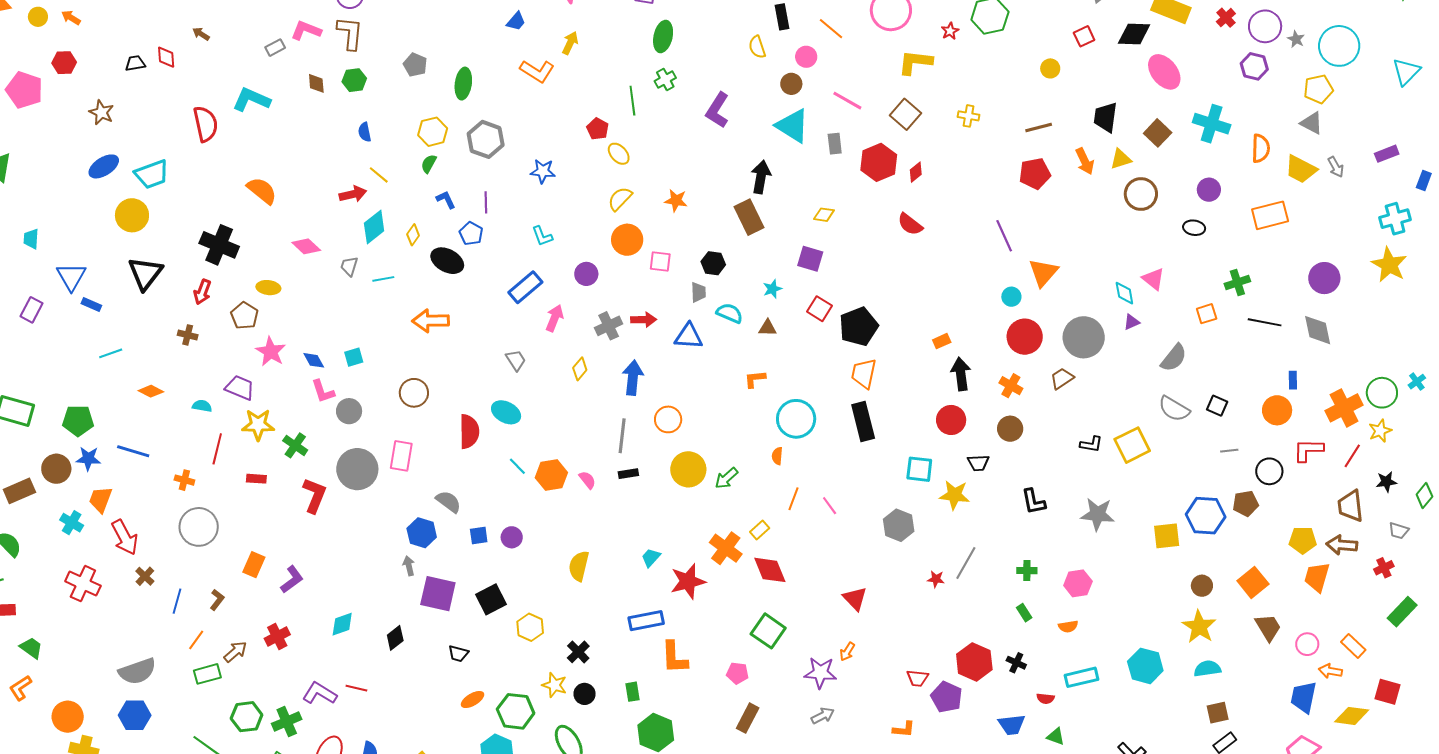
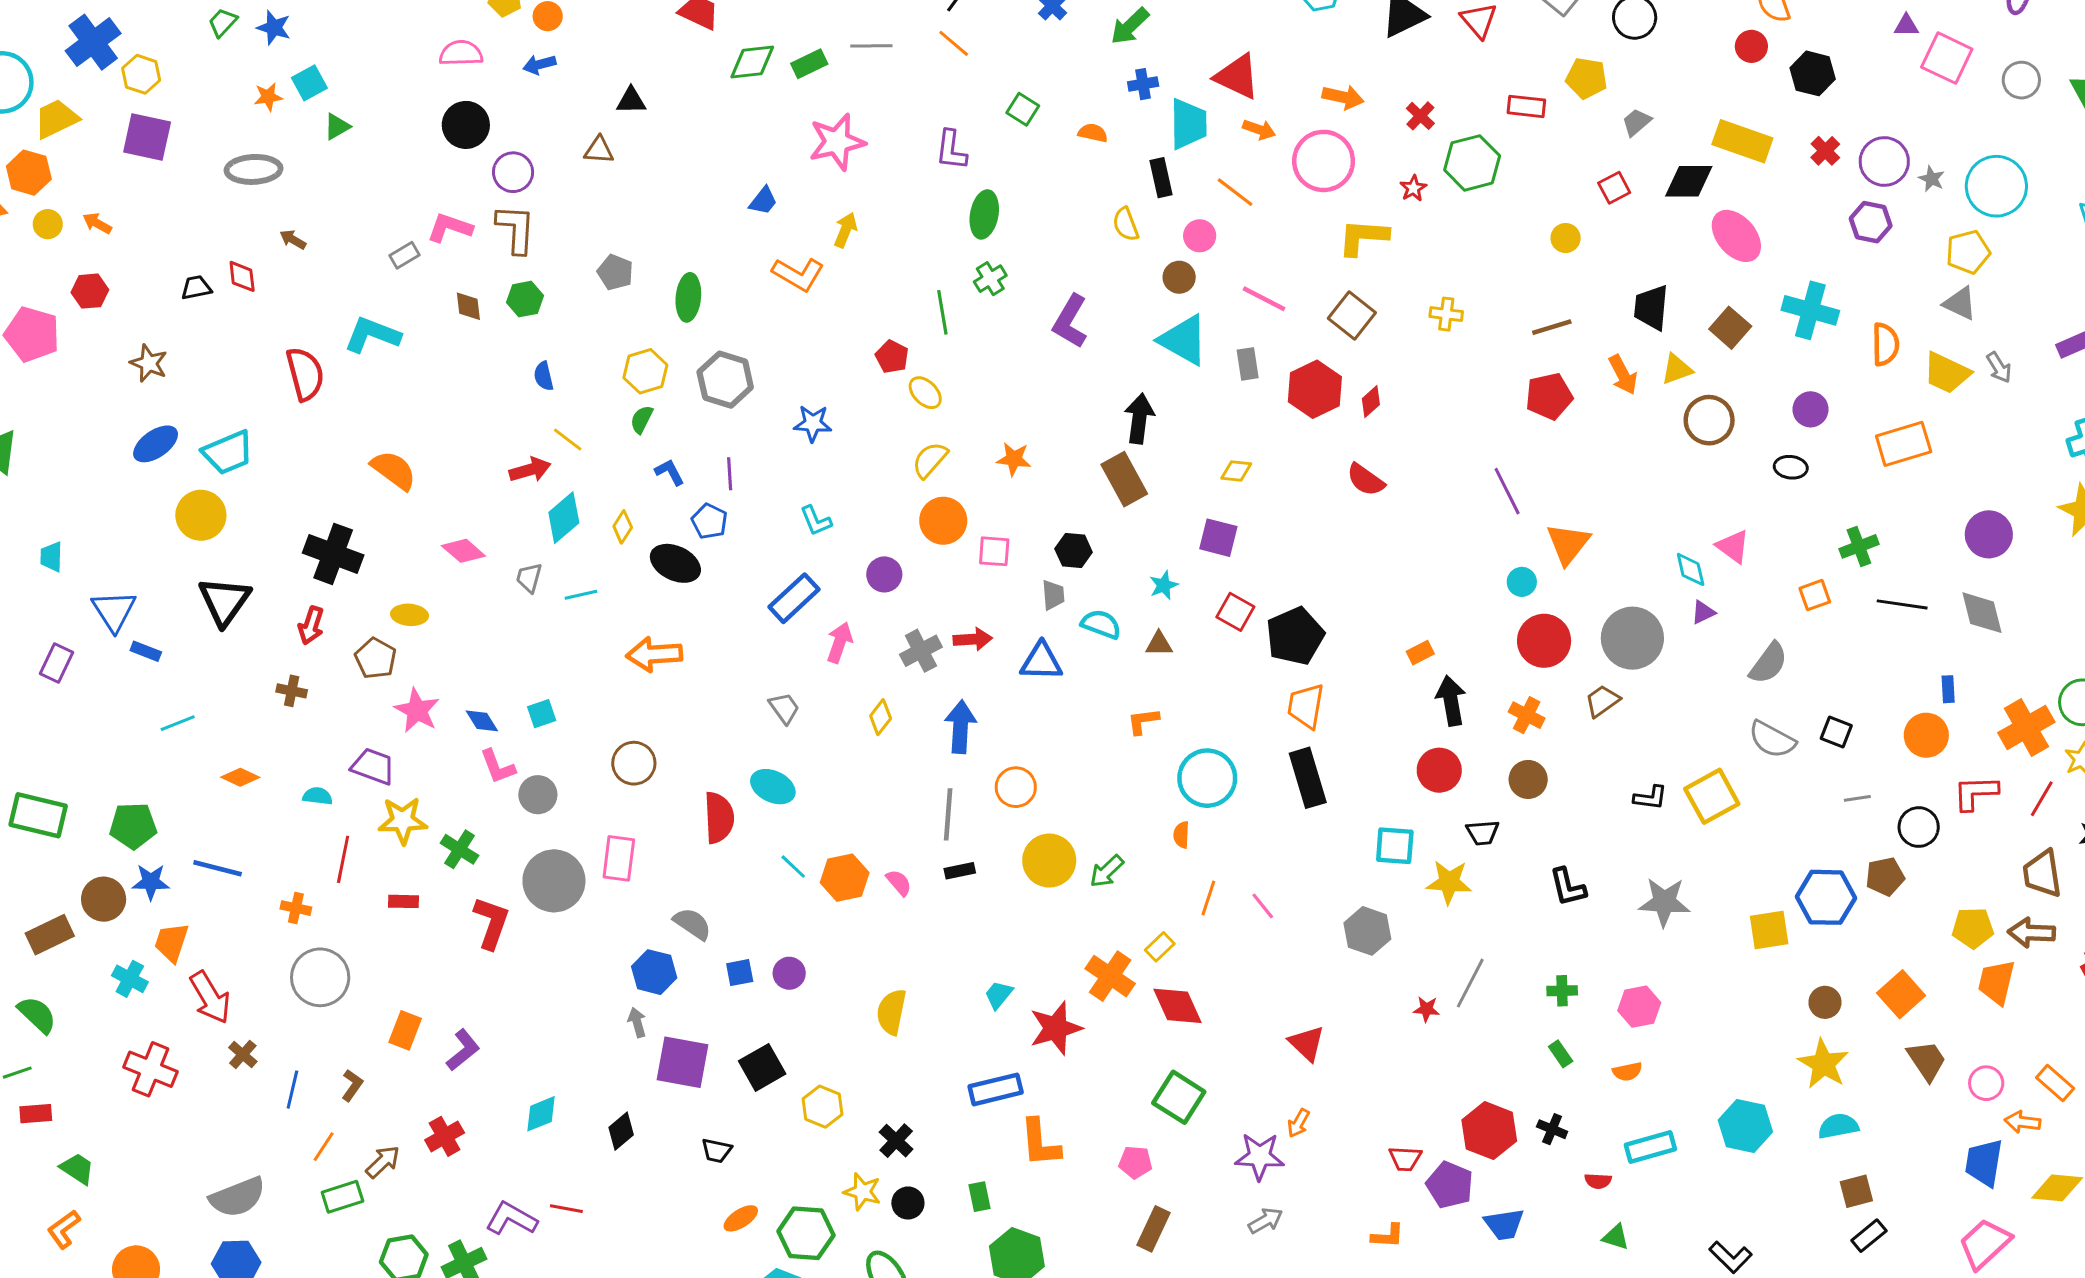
blue trapezoid: (1012, 725) -> (1504, 1224), moved

